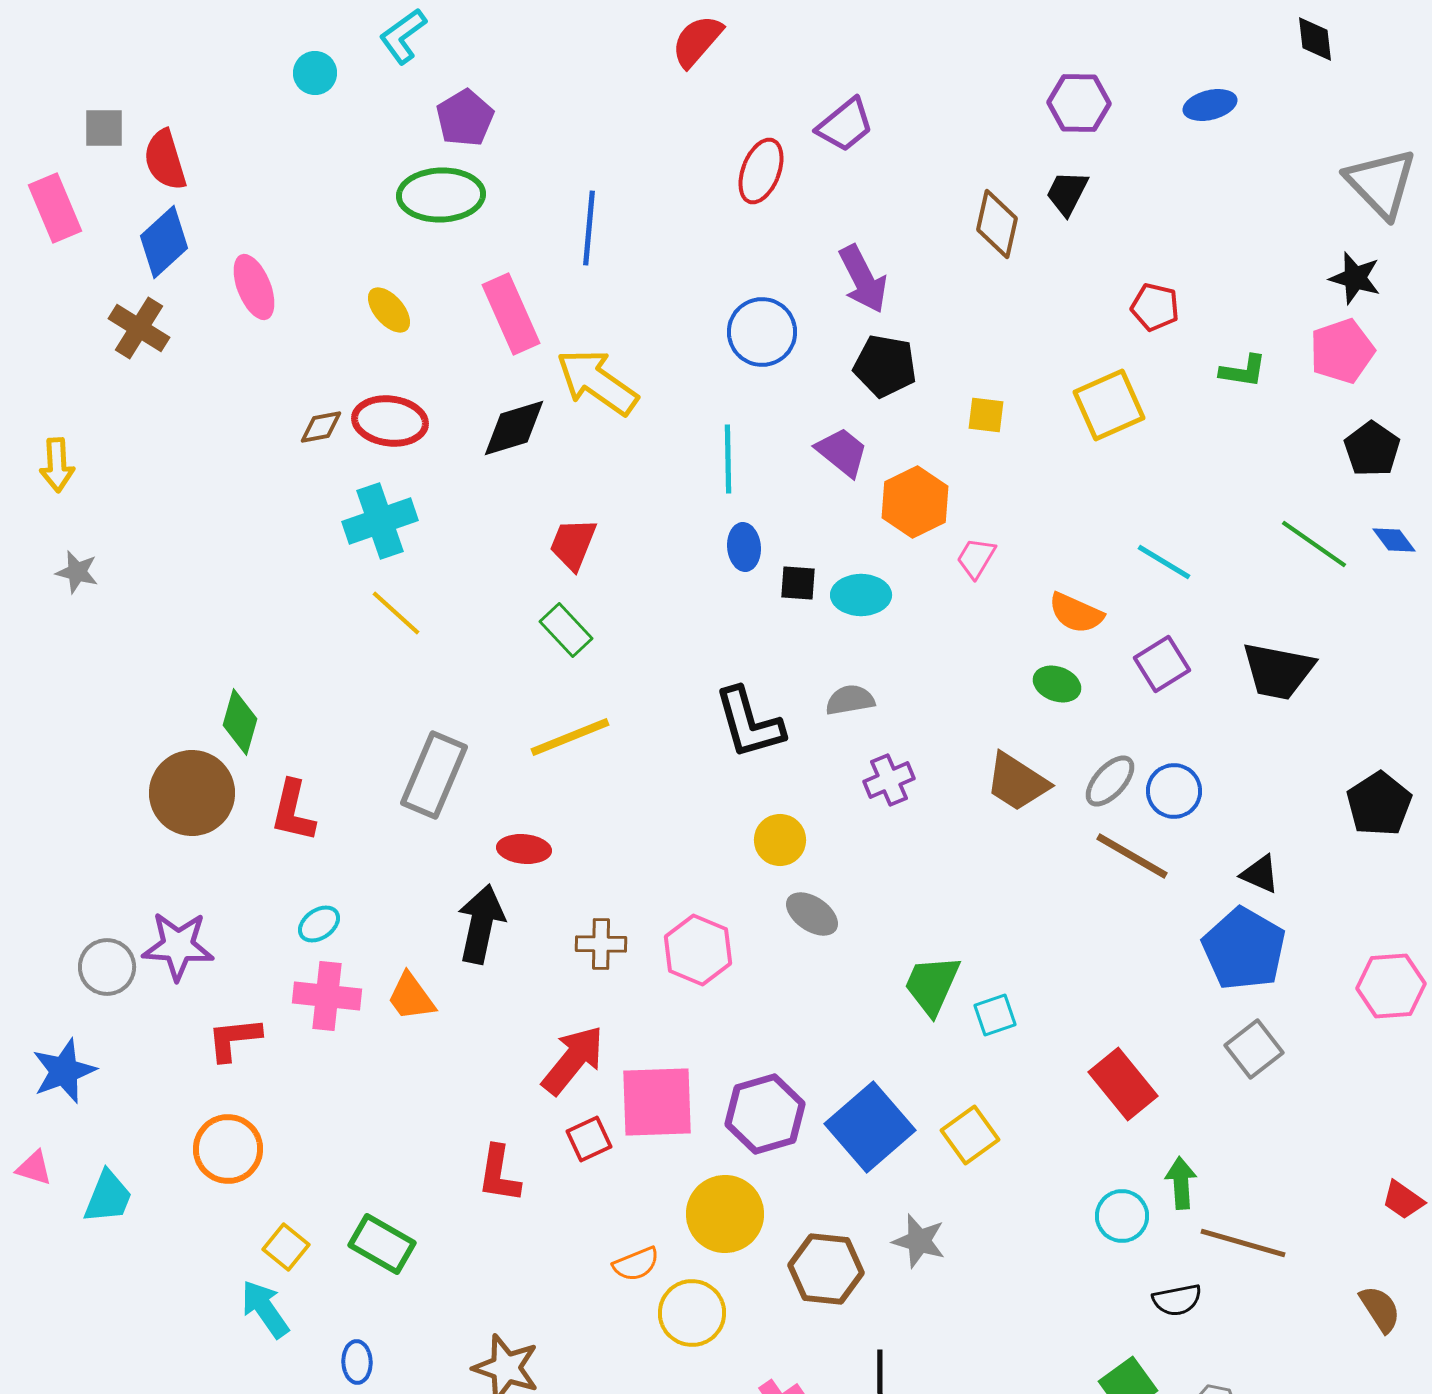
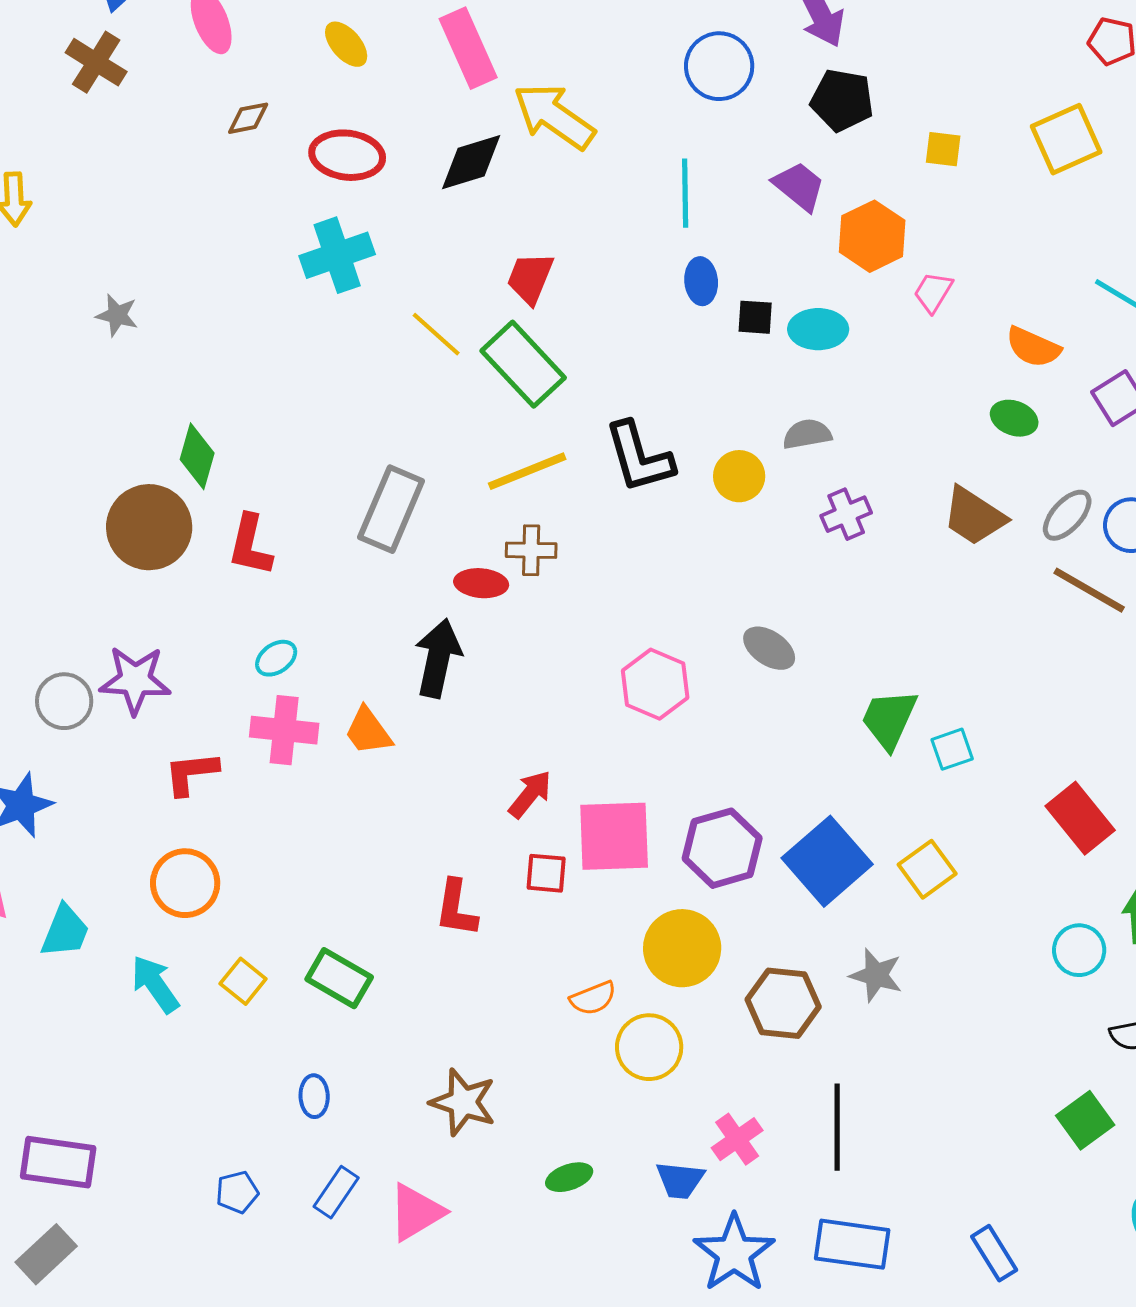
brown diamond: (321, 427) -> (248, 118), moved
gray star: (77, 572) -> (117, 315), moved
yellow line: (396, 613) -> (436, 334), moved
green rectangle: (566, 630) -> (523, 364), size x1.6
black L-shape: (749, 723) -> (639, 457), moved
yellow circle: (780, 840) -> (739, 476), moved
brown cross: (601, 944) -> (531, 550), moved
red arrow: (573, 1060) -> (530, 794), size x0.7
red square: (589, 1139) -> (546, 873), turned 30
cyan arrow: (265, 1309) -> (155, 984), moved

